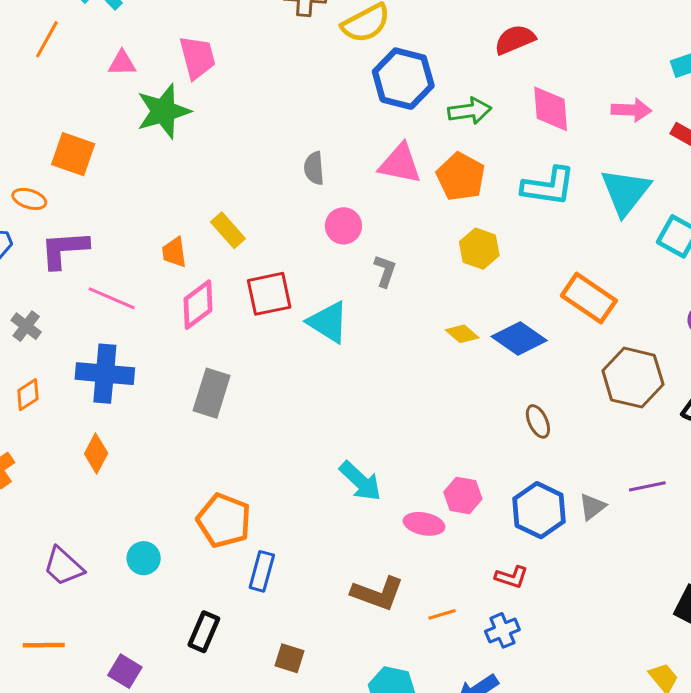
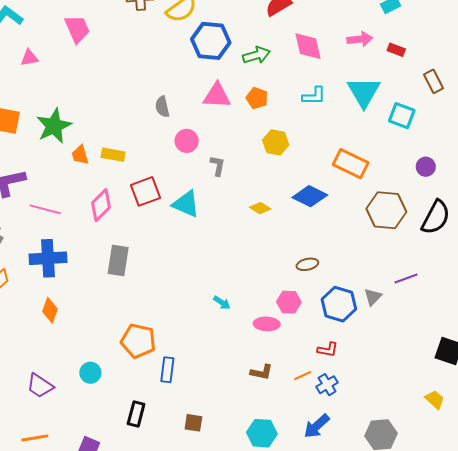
pink trapezoid: (197, 57) -> (77, 29), moved
green star: (163, 111) -> (54, 126), moved
orange pentagon: (461, 177) -> (257, 98), size x0.7
cyan L-shape: (548, 186) -> (314, 96), size x0.7
yellow rectangle: (228, 230) -> (113, 155), turned -30
orange trapezoid: (174, 252) -> (80, 155), moved
yellow diamond: (462, 334) -> (260, 208), moved
brown ellipse: (538, 421) -> (307, 264), moved, turned -70
cyan arrow: (360, 481) -> (222, 303), size x0.6
brown L-shape: (378, 593) -> (262, 372), moved, size x0.7
orange line: (442, 614) -> (303, 376), moved

